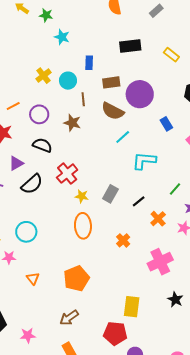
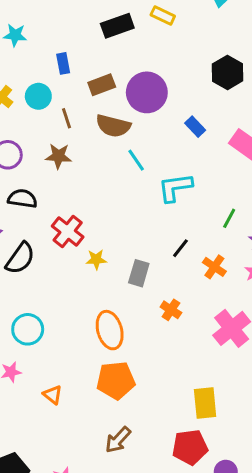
yellow rectangle: (171, 55) -> (163, 15), moved
cyan line: (123, 137) -> (136, 160), turned -70
gray rectangle: (110, 194) -> (139, 273), moved
orange ellipse: (83, 226) -> (110, 330), moved
orange pentagon: (76, 278) -> (116, 380), turned 30

